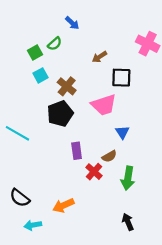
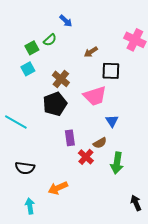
cyan square: (40, 75) -> (28, 69), moved
black semicircle: (20, 198) -> (25, 168), moved, turned -30
black arrow: (128, 222) -> (136, 203), moved
cyan arrow: (33, 225) -> (30, 206), turned 91

